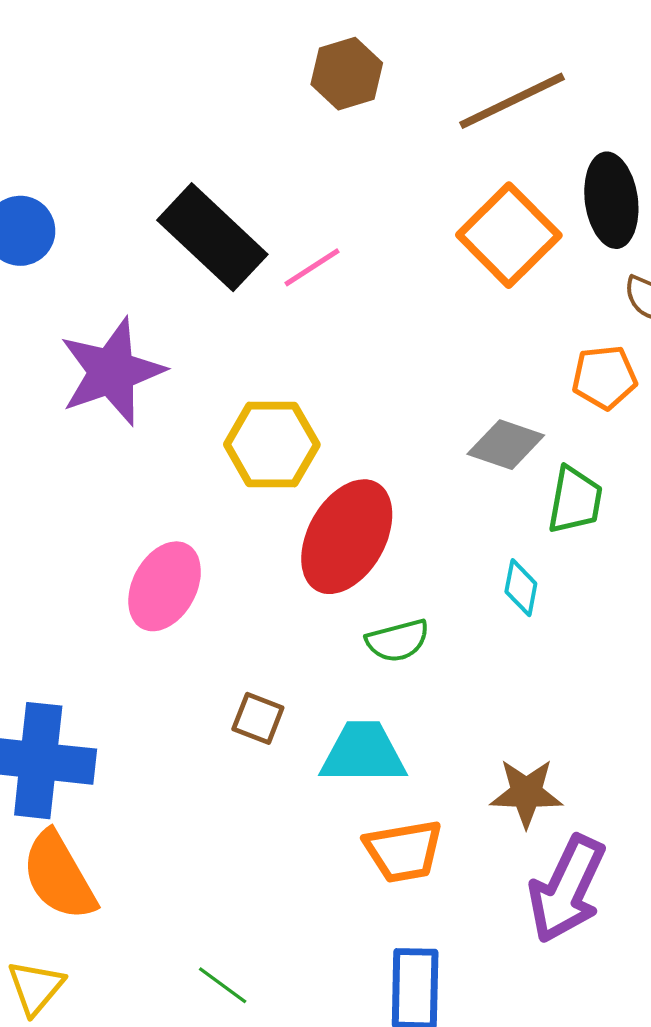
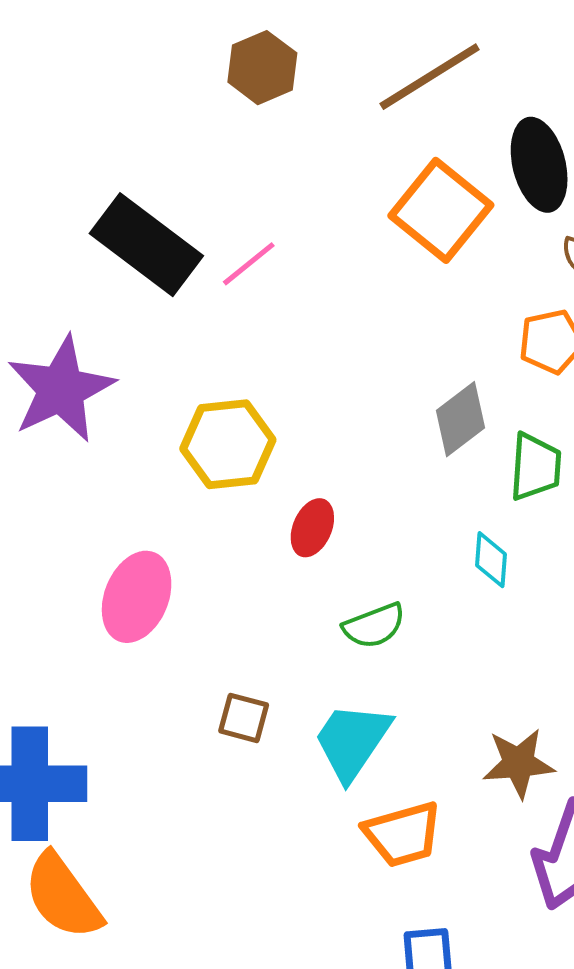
gray diamond: (506, 445) -> (461, 419), turned -50
red ellipse: (347, 537) -> (312, 528), size x0.5
cyan trapezoid: (363, 753) -> (352, 741), turned -50

